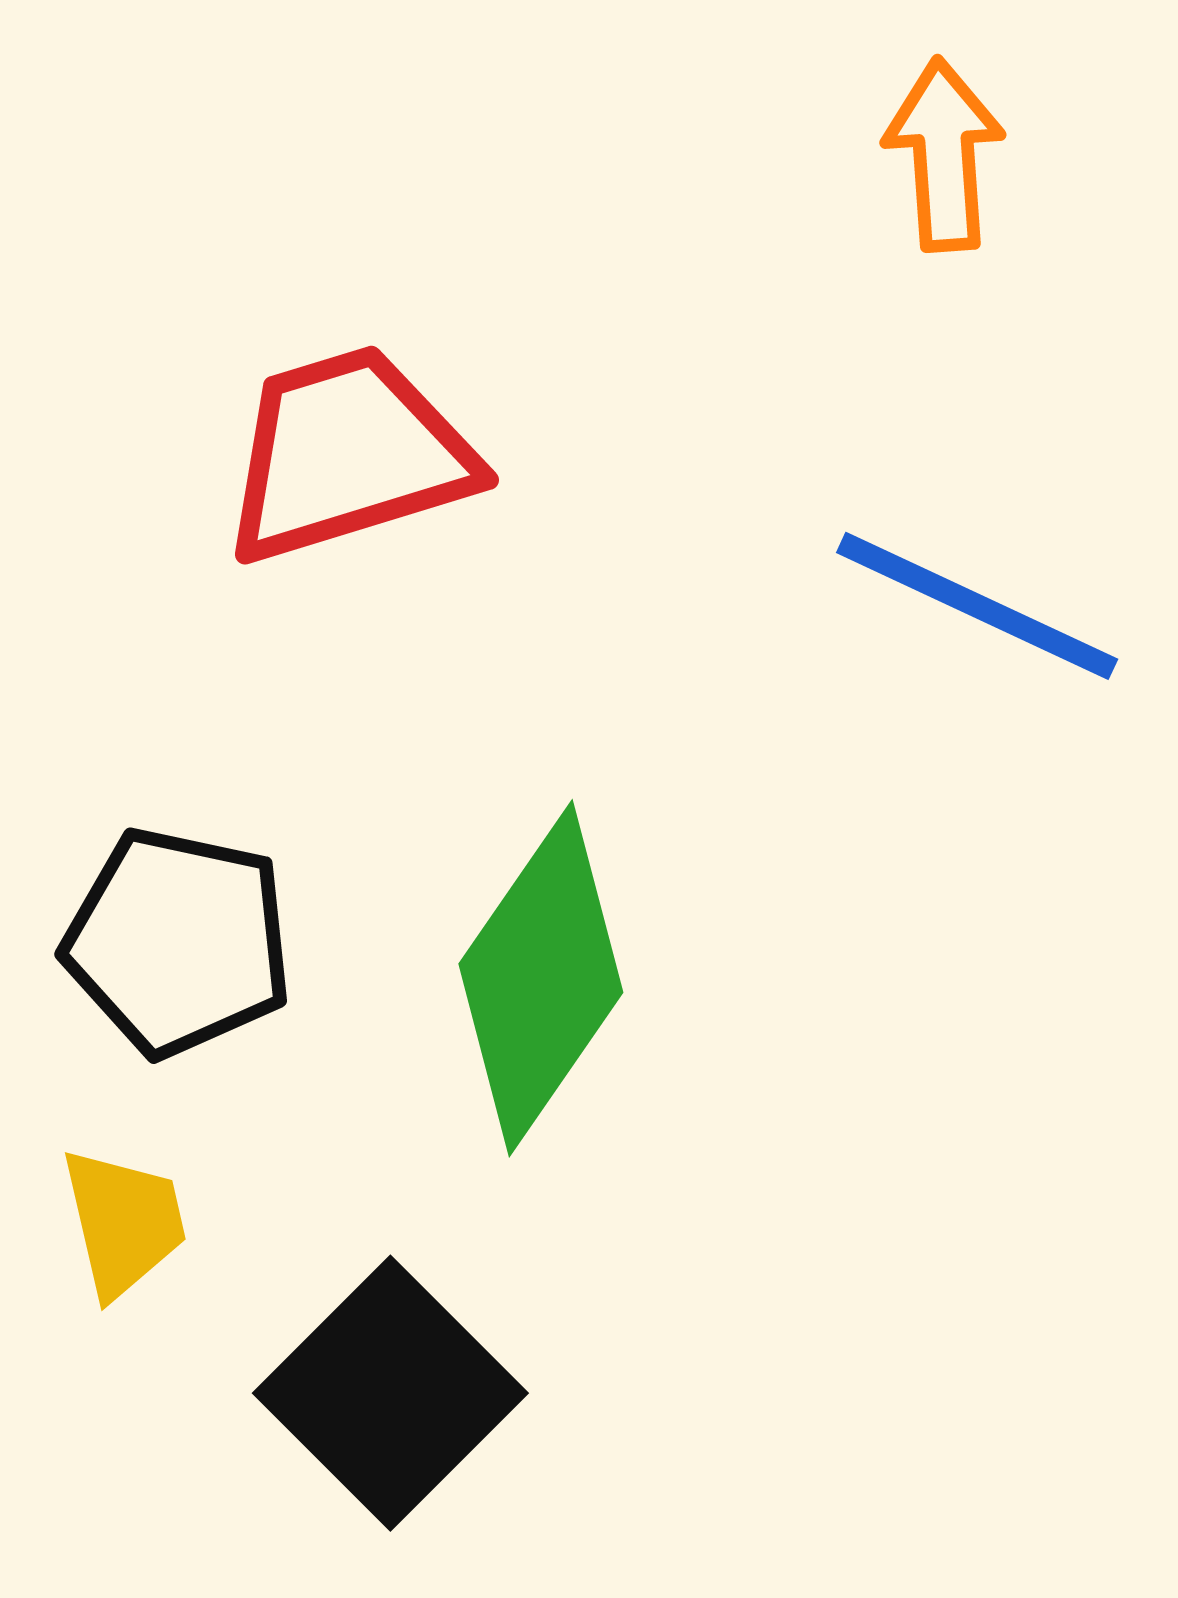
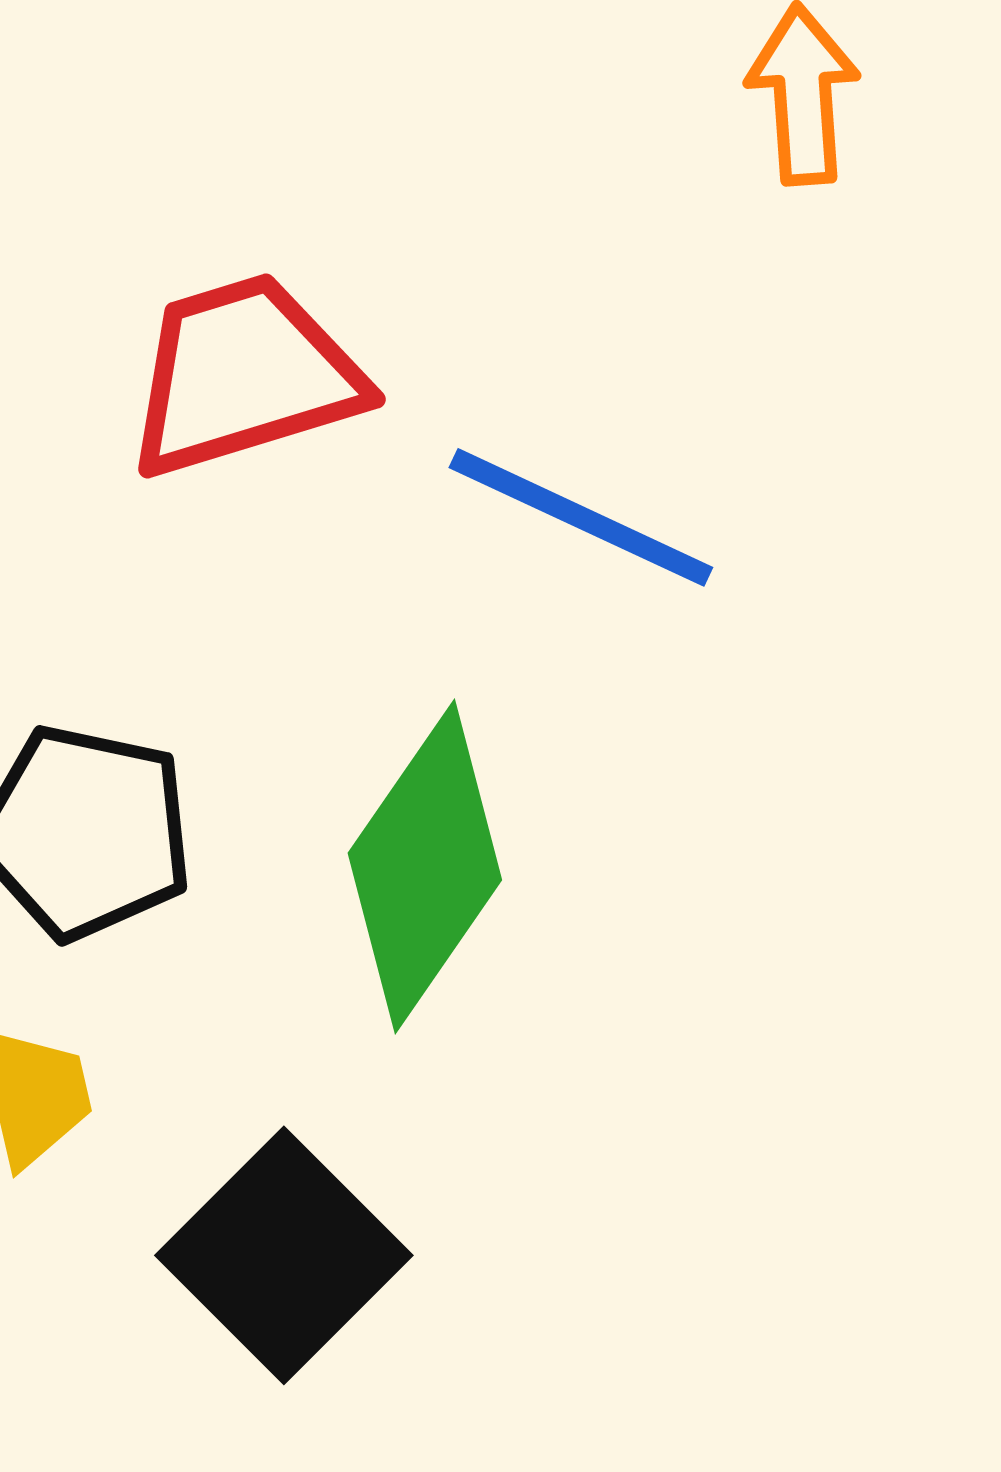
blue line: (977, 606) -> (581, 517), moved

